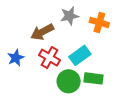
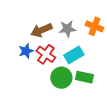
gray star: (69, 16) -> (67, 29), moved
blue star: (16, 58) -> (26, 51), moved

